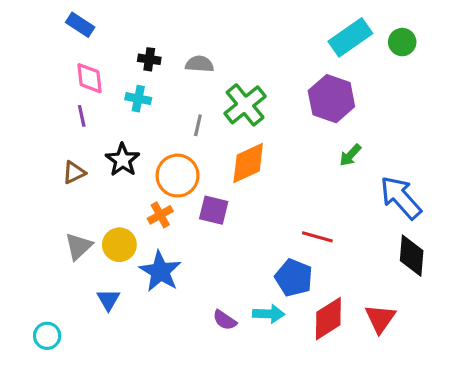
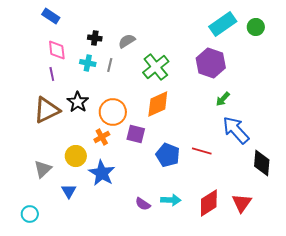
gray semicircle: (200, 64) -> (127, 41), turned -36
gray line: (198, 125) -> (110, 65), moved
brown triangle: (74, 172) -> (47, 110), size x1.8
blue arrow: (401, 198) -> (236, 130), moved
gray triangle: (79, 246) -> (43, 169), moved
blue pentagon: (294, 278) -> (168, 155), moved

